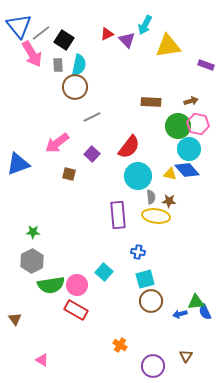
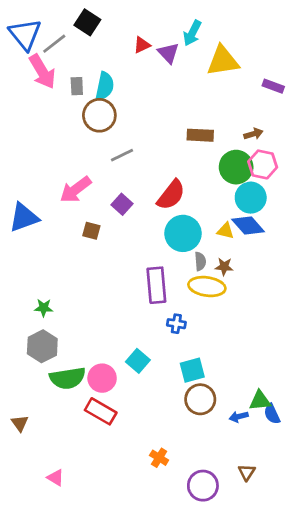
black square: (64, 40) -> (87, 22), moved
blue cross: (138, 252) -> (176, 324), moved

